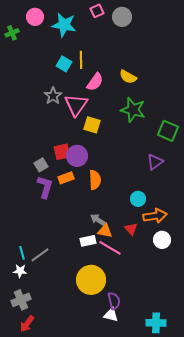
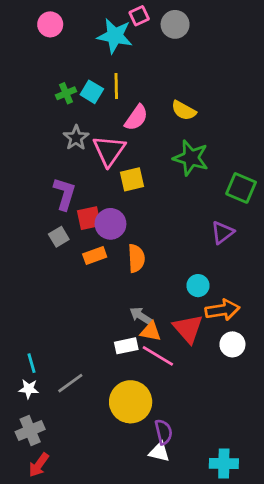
cyan star: (64, 25) -> (115, 36), moved
green cross: (12, 33) -> (66, 93), moved
yellow square: (92, 125) -> (132, 179), turned -30
purple L-shape: (45, 187) -> (65, 194), moved
red triangle: (131, 229) -> (188, 329), size x1.6
gray line: (40, 255) -> (70, 383), moved

